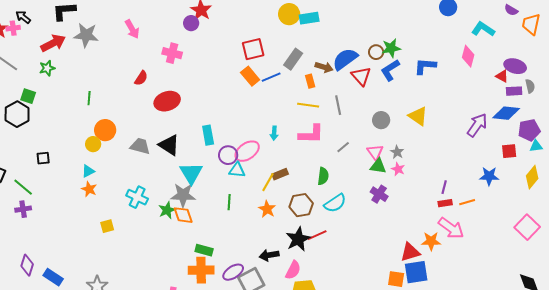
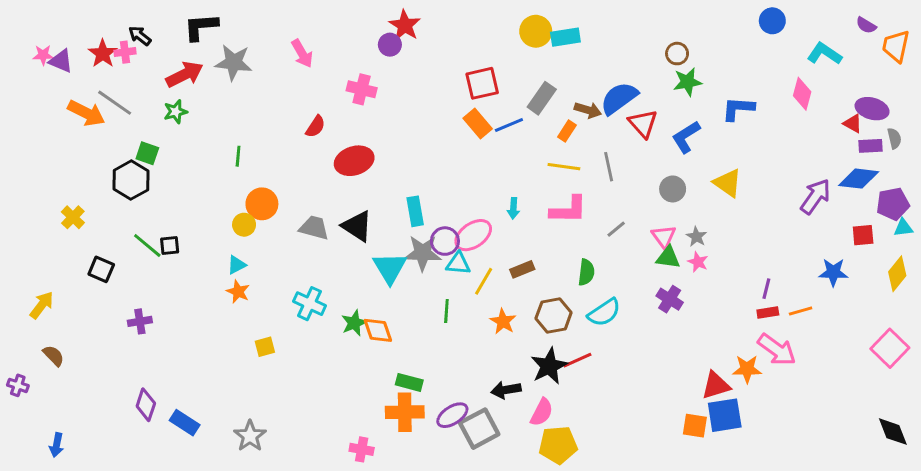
brown circle: (376, 52) -> (677, 54), moved
blue L-shape: (390, 70) -> (686, 137), moved
orange rectangle: (310, 81) -> (567, 131), turned 48
yellow line: (268, 182) -> (484, 281), moved
green line: (23, 187) -> (147, 246), moved
gray star: (183, 195) -> (423, 253), moved

